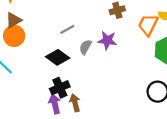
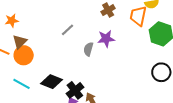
gray line: (67, 29) -> (67, 30), moved
black diamond: (58, 57) -> (52, 82), moved

